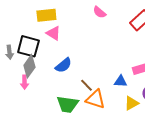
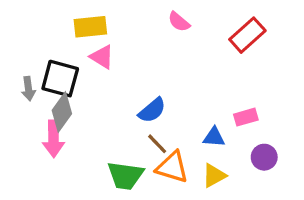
blue semicircle: (63, 65) -> (152, 110), moved
pink arrow: (24, 82) -> (54, 139), size x1.5
yellow triangle: (131, 103) -> (214, 176), moved

